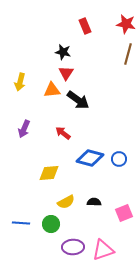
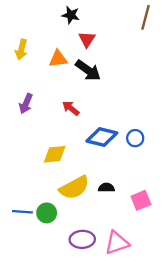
red triangle: (66, 73) -> (87, 39), moved
yellow semicircle: (66, 202) -> (74, 188), size x1.5
green circle: (51, 224) -> (47, 213), moved

